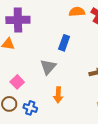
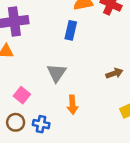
blue rectangle: (64, 43) -> (71, 30), moved

